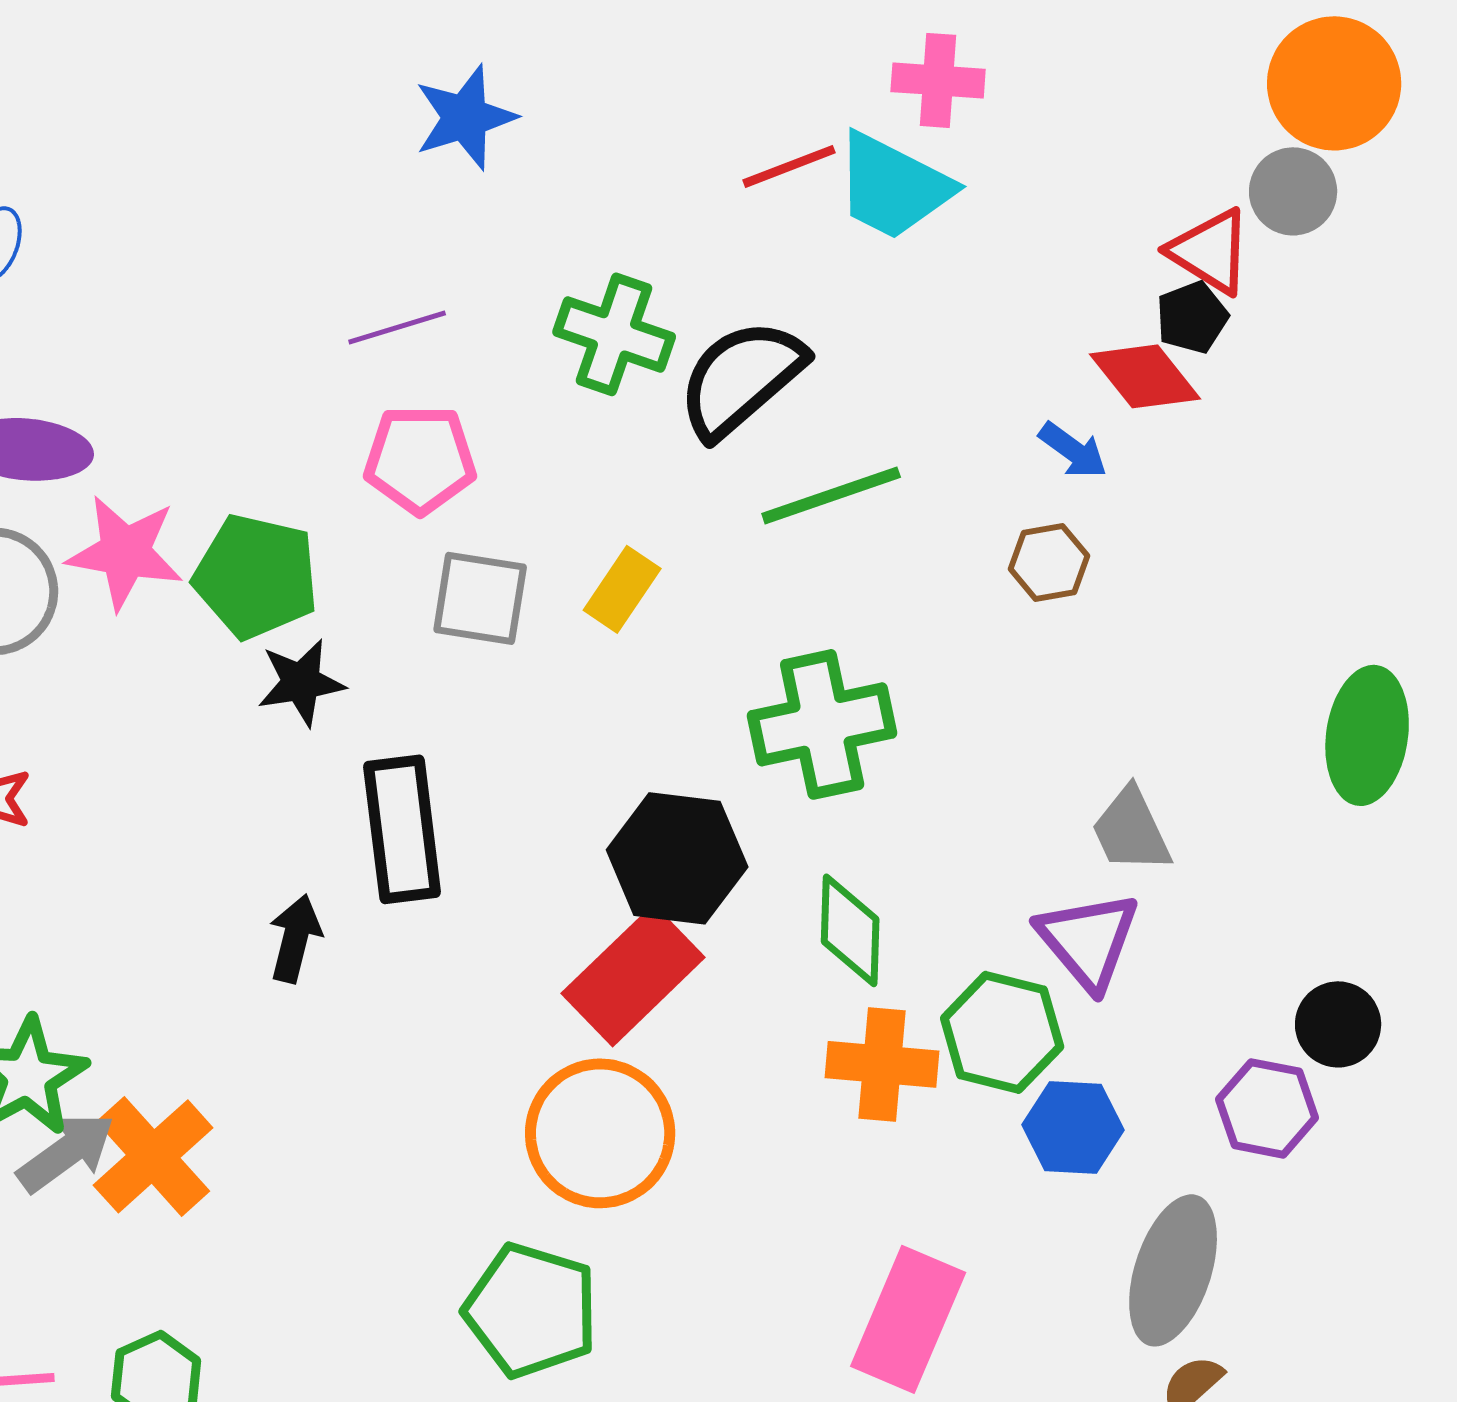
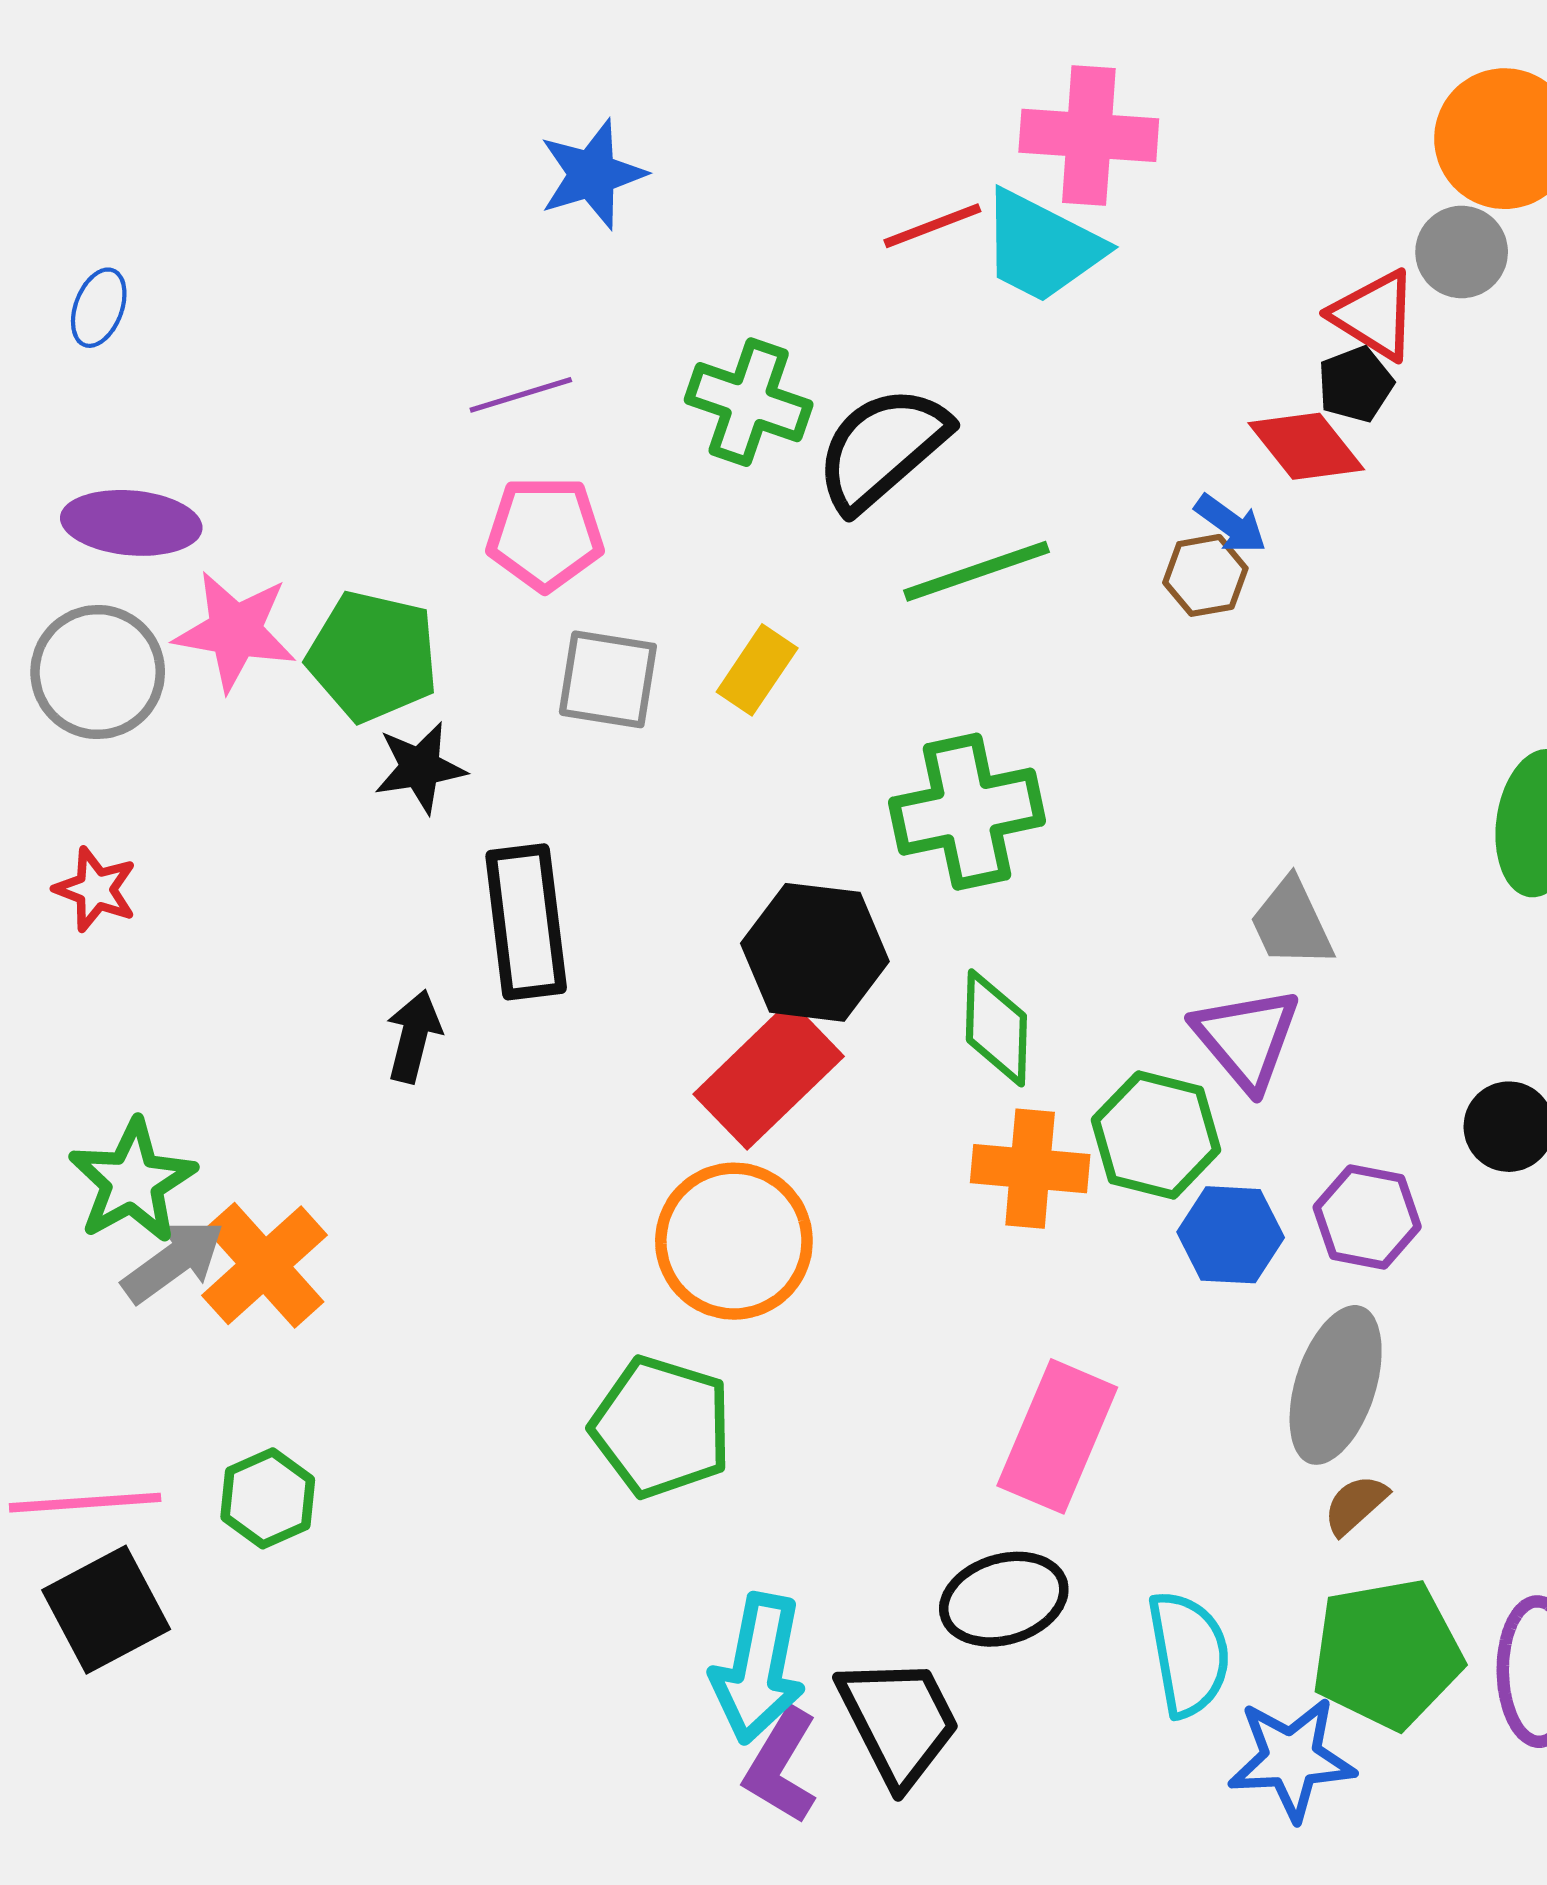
pink cross: (938, 80) -> (1089, 135), size x1.4
brown hexagon: (1049, 562) -> (1205, 575), moved
purple hexagon: (1267, 1108) -> (1367, 1217), moved

